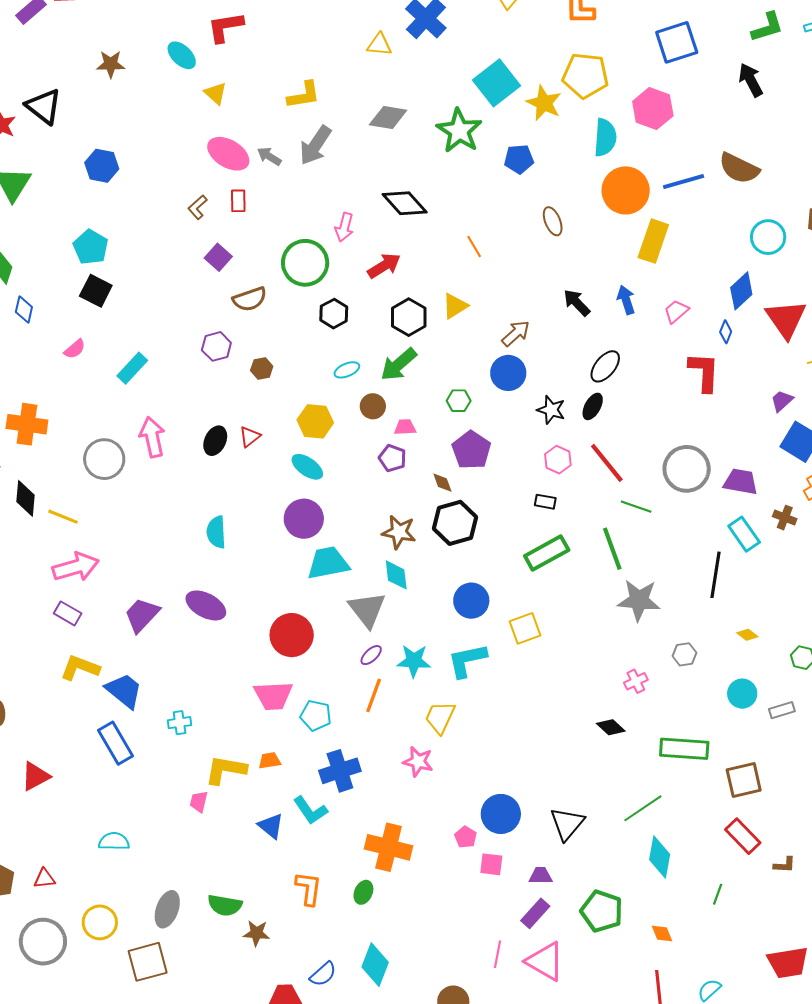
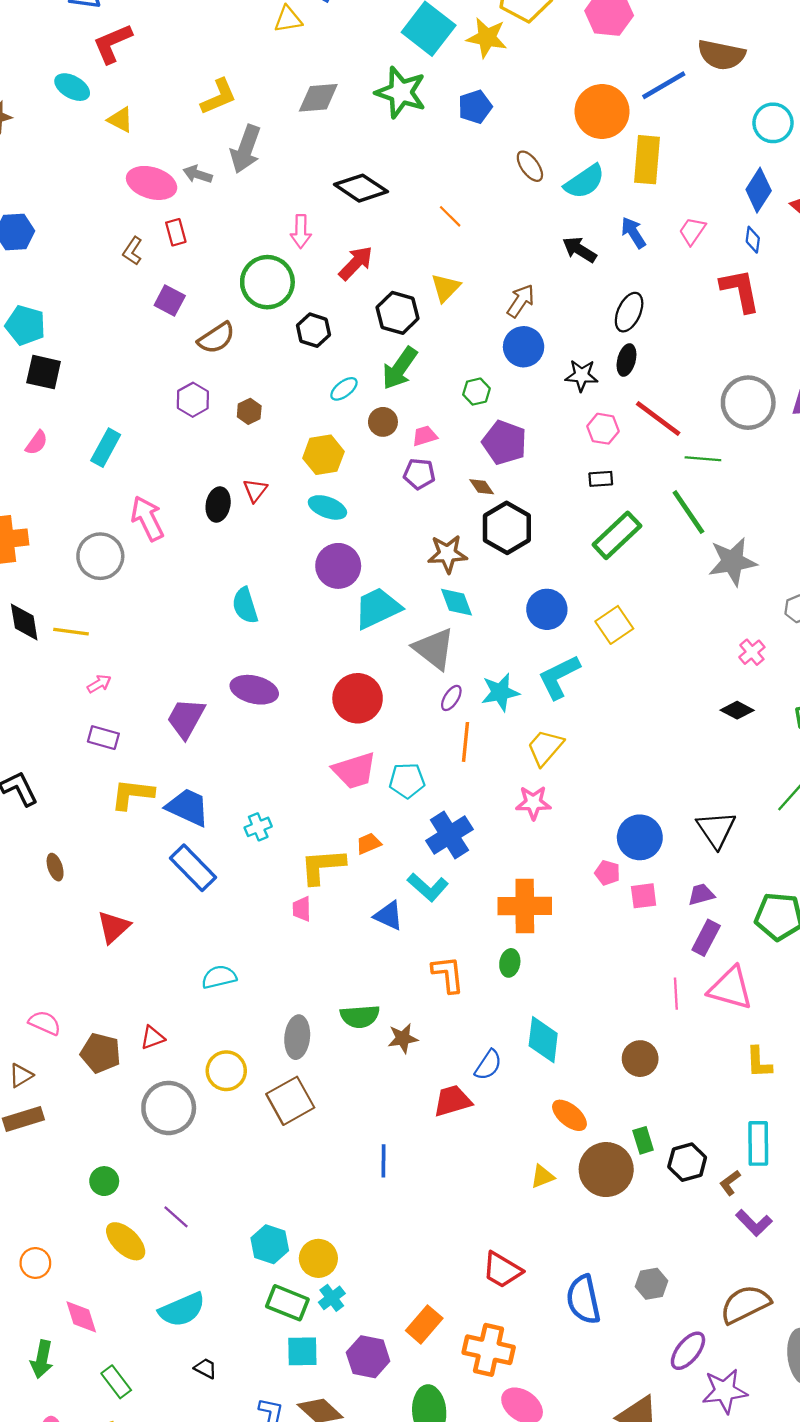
cyan semicircle: (605, 137) -> (585, 182), moved, turned 66
pink arrow: (76, 567) -> (99, 684), size x0.5
yellow trapezoid: (440, 717) -> (545, 747), turned 30

